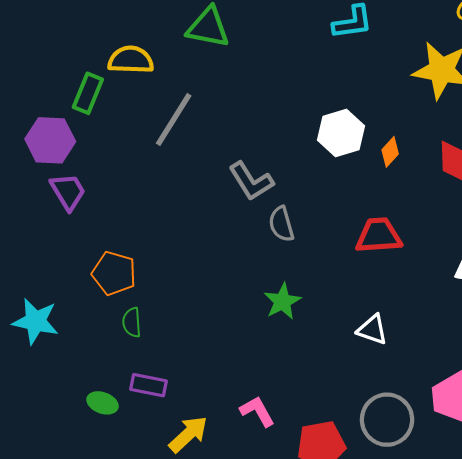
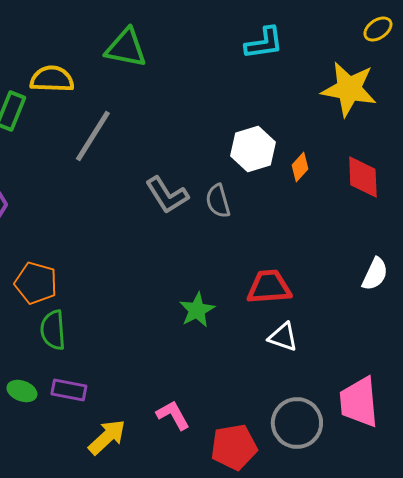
gray semicircle: (281, 224) -> (218, 201), moved
red trapezoid: (379, 236) -> (269, 287), moved
green semicircle: (132, 322) -> (53, 330), size x1.4
green ellipse: (103, 403) -> (22, 391), moved

